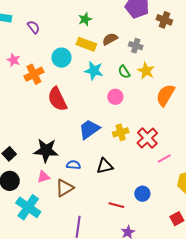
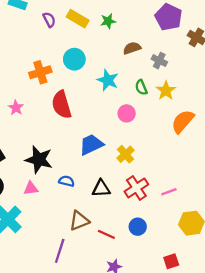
yellow rectangle: (86, 44) -> (78, 19), moved
pink star: (14, 60) -> (16, 108), moved
yellow cross: (121, 132) -> (126, 154), turned -35
red cross: (147, 138) -> (136, 188), moved
brown triangle: (65, 188) -> (79, 221), moved

